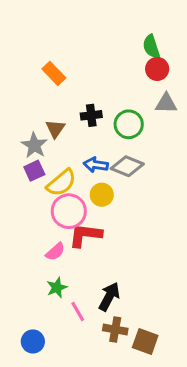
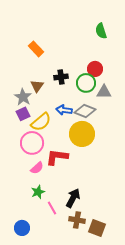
red circle: (157, 69) -> (95, 69), moved
gray triangle: (166, 103) -> (104, 92), moved
yellow circle: (102, 195) -> (82, 134), moved, size x1.6
pink circle: (69, 211) -> (32, 143), moved

